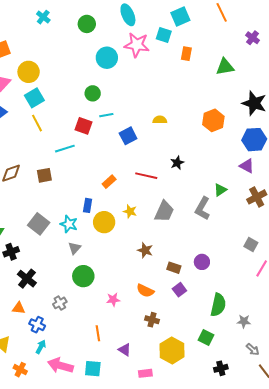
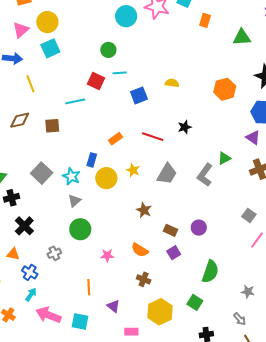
yellow line: (37, 123) -> (31, 84), moved
gray star: (244, 321) -> (248, 292), moved

